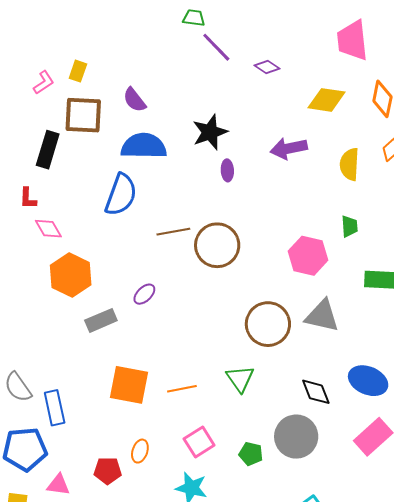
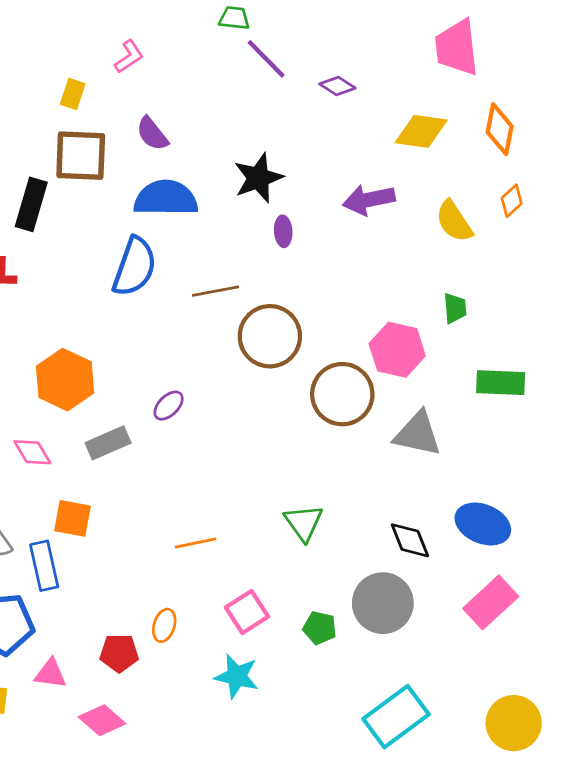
pink L-shape: (44, 83) -> (129, 57), moved
yellow semicircle: (349, 164) -> (454, 221), turned -36
pink diamond: (48, 229) -> (32, 452), moved
brown line: (173, 232) -> (216, 291), moved
brown circle: (268, 324) -> (342, 394), moved
orange square: (129, 385) -> (73, 518), moved, size x0.7
orange line: (182, 389) -> (196, 543), moved

